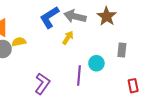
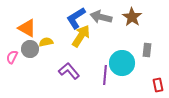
yellow arrow: (68, 38) -> (81, 36), moved, size x1.6
cyan circle: (96, 63) -> (122, 63), size x1.6
purple L-shape: (42, 84) -> (69, 71), moved, turned -75

